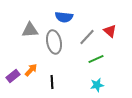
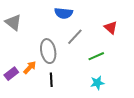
gray triangle: (30, 30) -> (13, 22), moved, turned 42
gray line: (87, 37) -> (75, 37), moved
gray ellipse: (54, 42) -> (48, 51), moved

